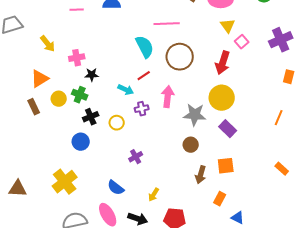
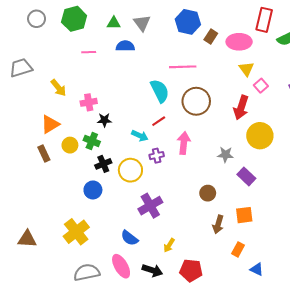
yellow circle: (222, 98) -> (260, 136), moved
gray star: (195, 115) -> (225, 154), moved, size x0.7
yellow circle: (117, 123) -> (130, 170), size x1.5
purple cross: (136, 157) -> (150, 206), size x1.6

